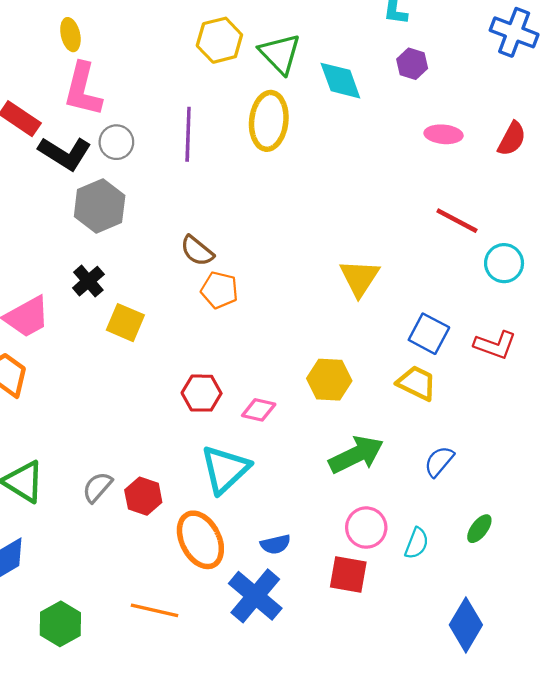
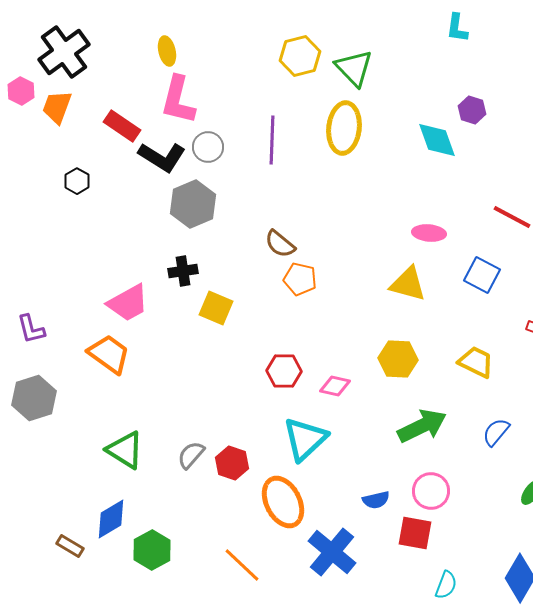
purple hexagon: (412, 64) -> (472, 110), moved
cyan diamond: (340, 81) -> (437, 140), moved
pink ellipse: (444, 134) -> (429, 233), moved
yellow triangle: (360, 278) -> (408, 284), moved, turned -48
black cross: (88, 281) -> (183, 271), turned 32
blue square: (429, 334) -> (482, 275), moved
cyan semicircle: (417, 543) -> (446, 585), moved
blue semicircle: (275, 544) -> (376, 500), moved
orange line: (154, 610) -> (242, 565), turned 30
green hexagon: (60, 624) -> (152, 550), moved

